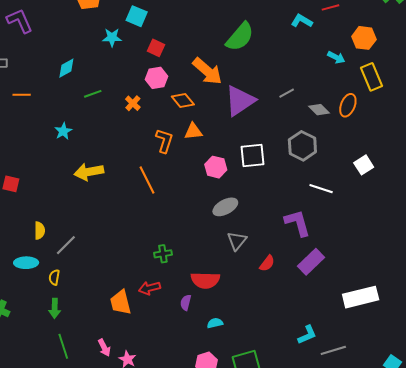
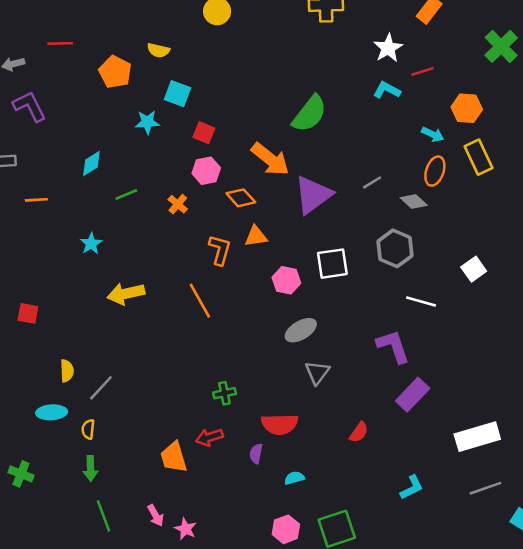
orange ellipse: (348, 105) -> (435, 171), moved
red semicircle: (267, 263) -> (359, 432), moved
gray line: (333, 350) -> (485, 488), moved

